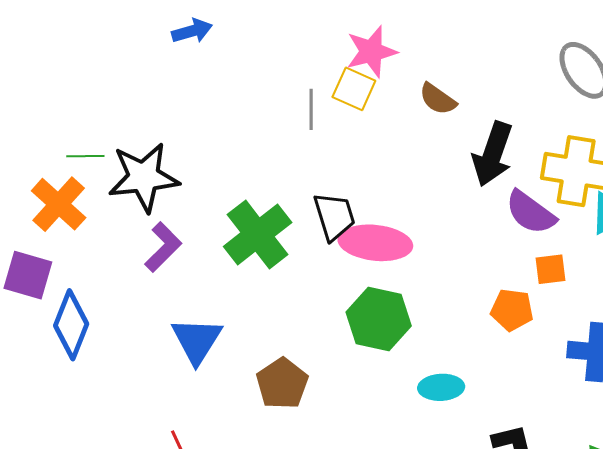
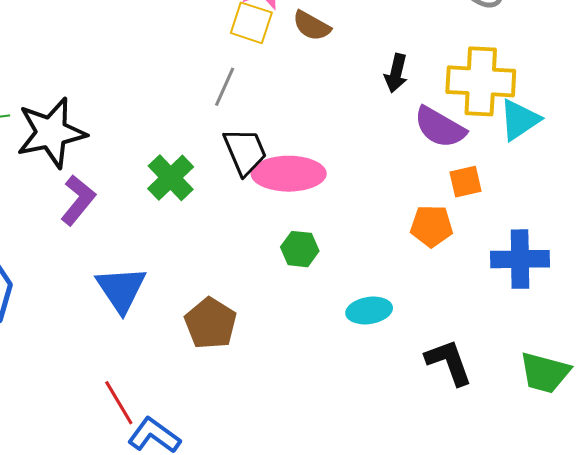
brown semicircle: (438, 99) -> (312, 26), moved
gray line: (311, 109) -> (225, 87), moved, turned 30
black arrow: (493, 154) -> (396, 73), size x0.6
green cross: (258, 234) -> (171, 178), size x0.7
green hexagon: (379, 319) -> (300, 249), size x0.6

